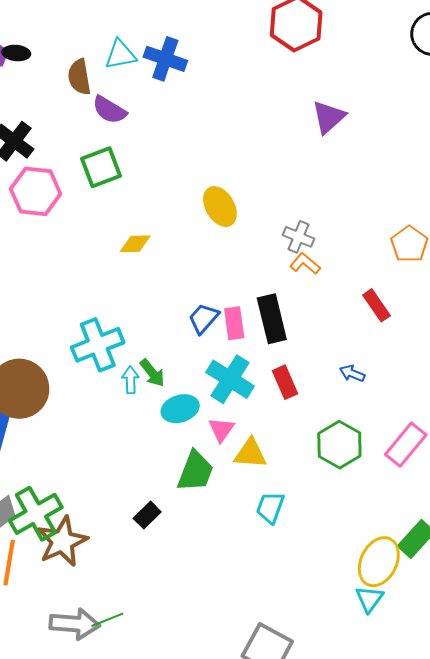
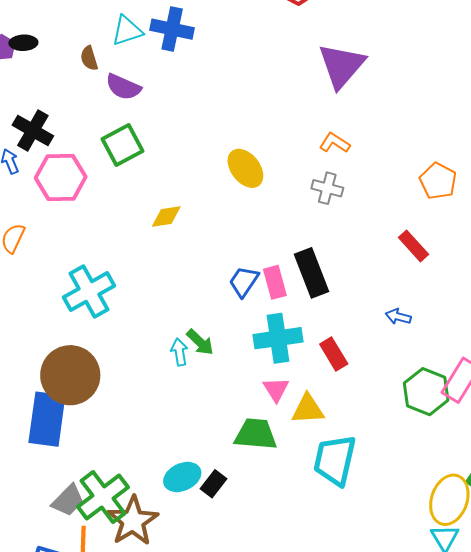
brown semicircle: (79, 77) -> (89, 58), size x0.7
purple triangle: (329, 117) -> (342, 66), size x1.4
orange L-shape: (305, 264) -> (335, 143), moved
cyan cross: (98, 345) -> (89, 291), moved
cyan cross: (230, 379) -> (278, 338), turned -33
red rectangle: (285, 382) -> (334, 354), moved
cyan ellipse: (180, 409) -> (182, 477), moved
green hexagon: (339, 445) -> (426, 392), moved
green trapezoid: (195, 471) -> (256, 434), turned -99
cyan trapezoid: (270, 507) -> (335, 460), size x1.6

